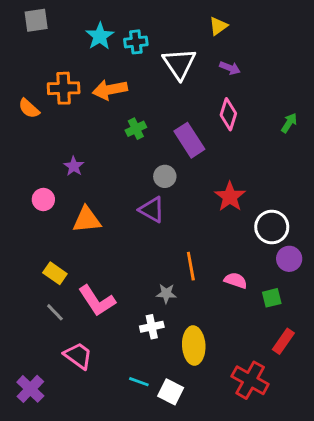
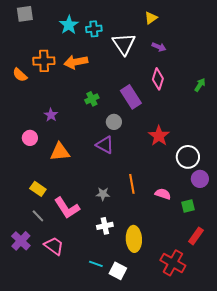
green cross: (136, 129) -> (92, 99), moved
gray star: (166, 293) -> (103, 194), moved
purple cross: (30, 389) -> (21, 241), moved

